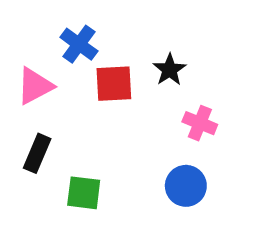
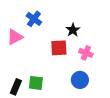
red square: (114, 84) -> (59, 48), moved
black rectangle: (37, 153) -> (16, 87), moved

